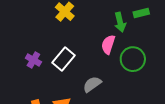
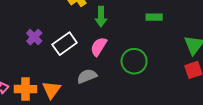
green arrow: (120, 22) -> (101, 17), moved
pink semicircle: (108, 44) -> (99, 47), moved

